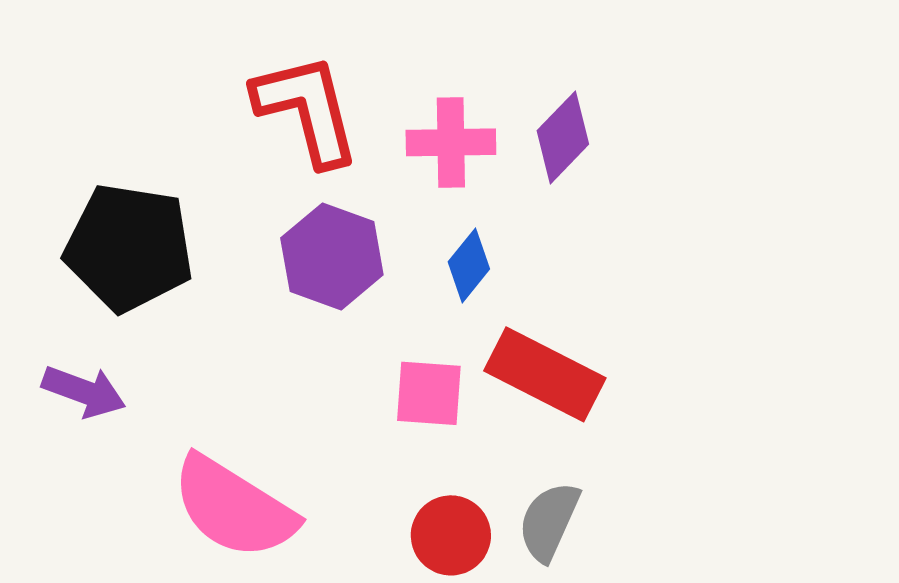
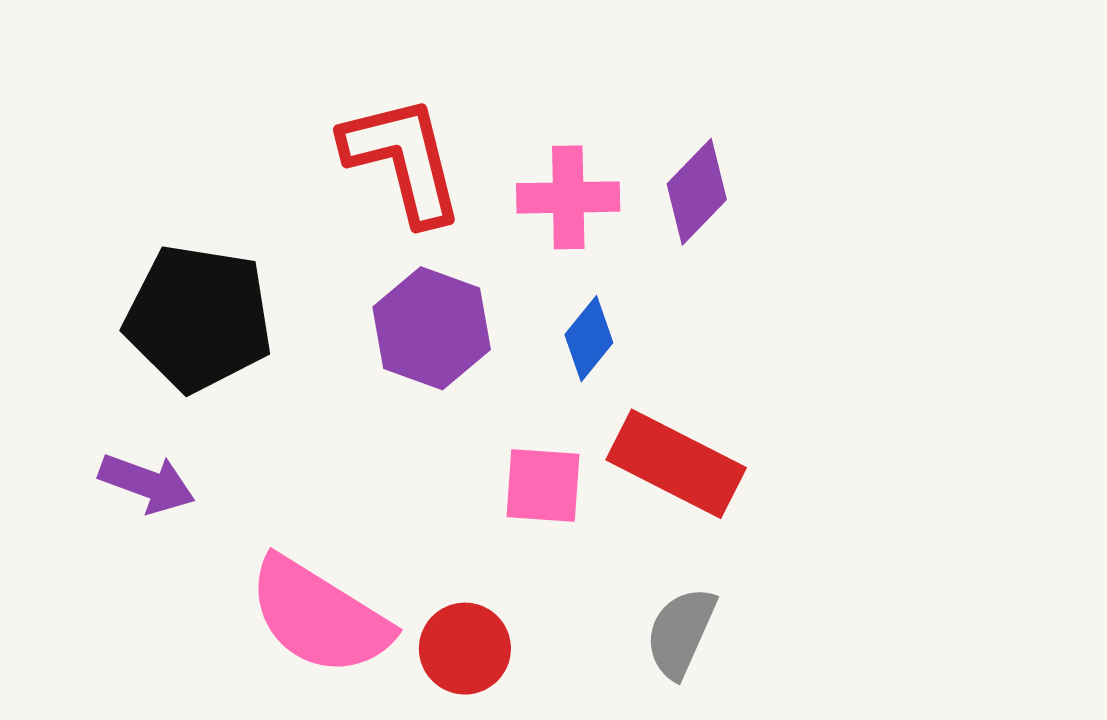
red circle: (451, 535) -> (465, 649), moved

